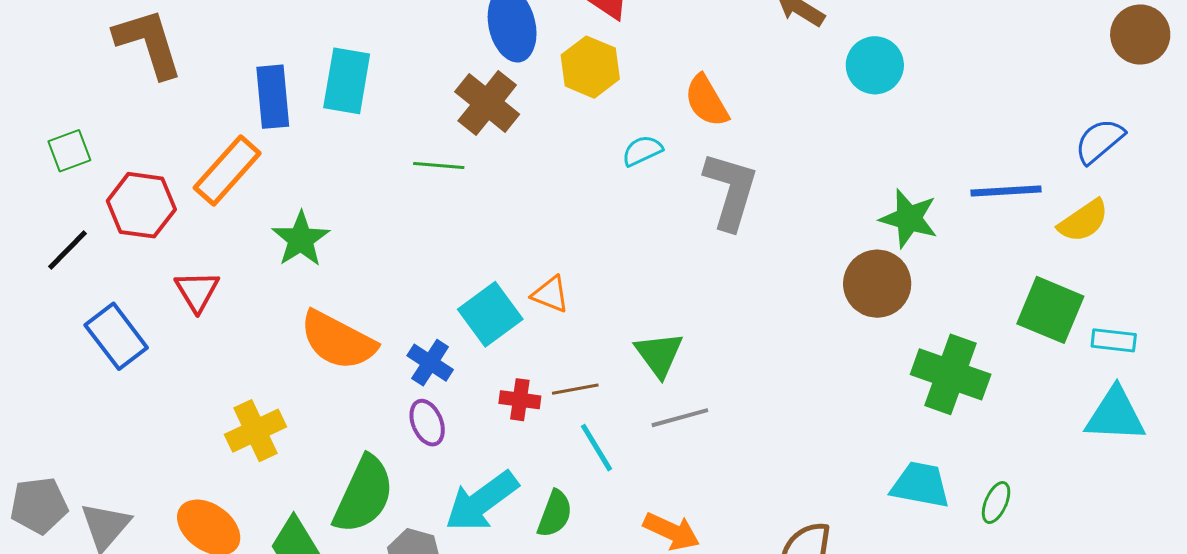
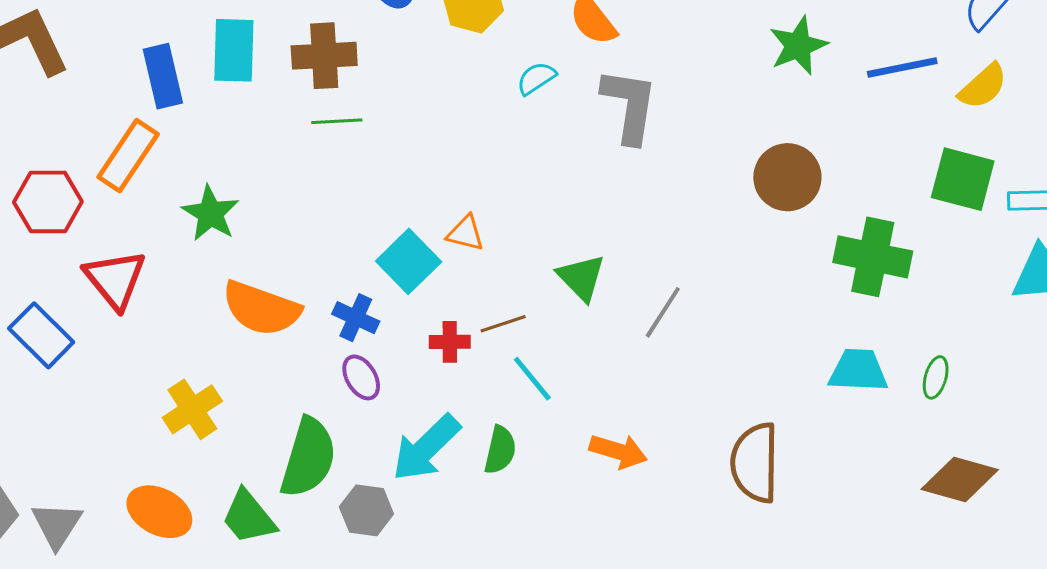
brown cross: (487, 103) -> (324, 56), moved, turned -34
green star: (909, 218) -> (798, 46), moved, turned -30
red triangle: (197, 291) -> (115, 279), size x1.4
gray line: (680, 418) -> (663, 312), moved, turned -34

